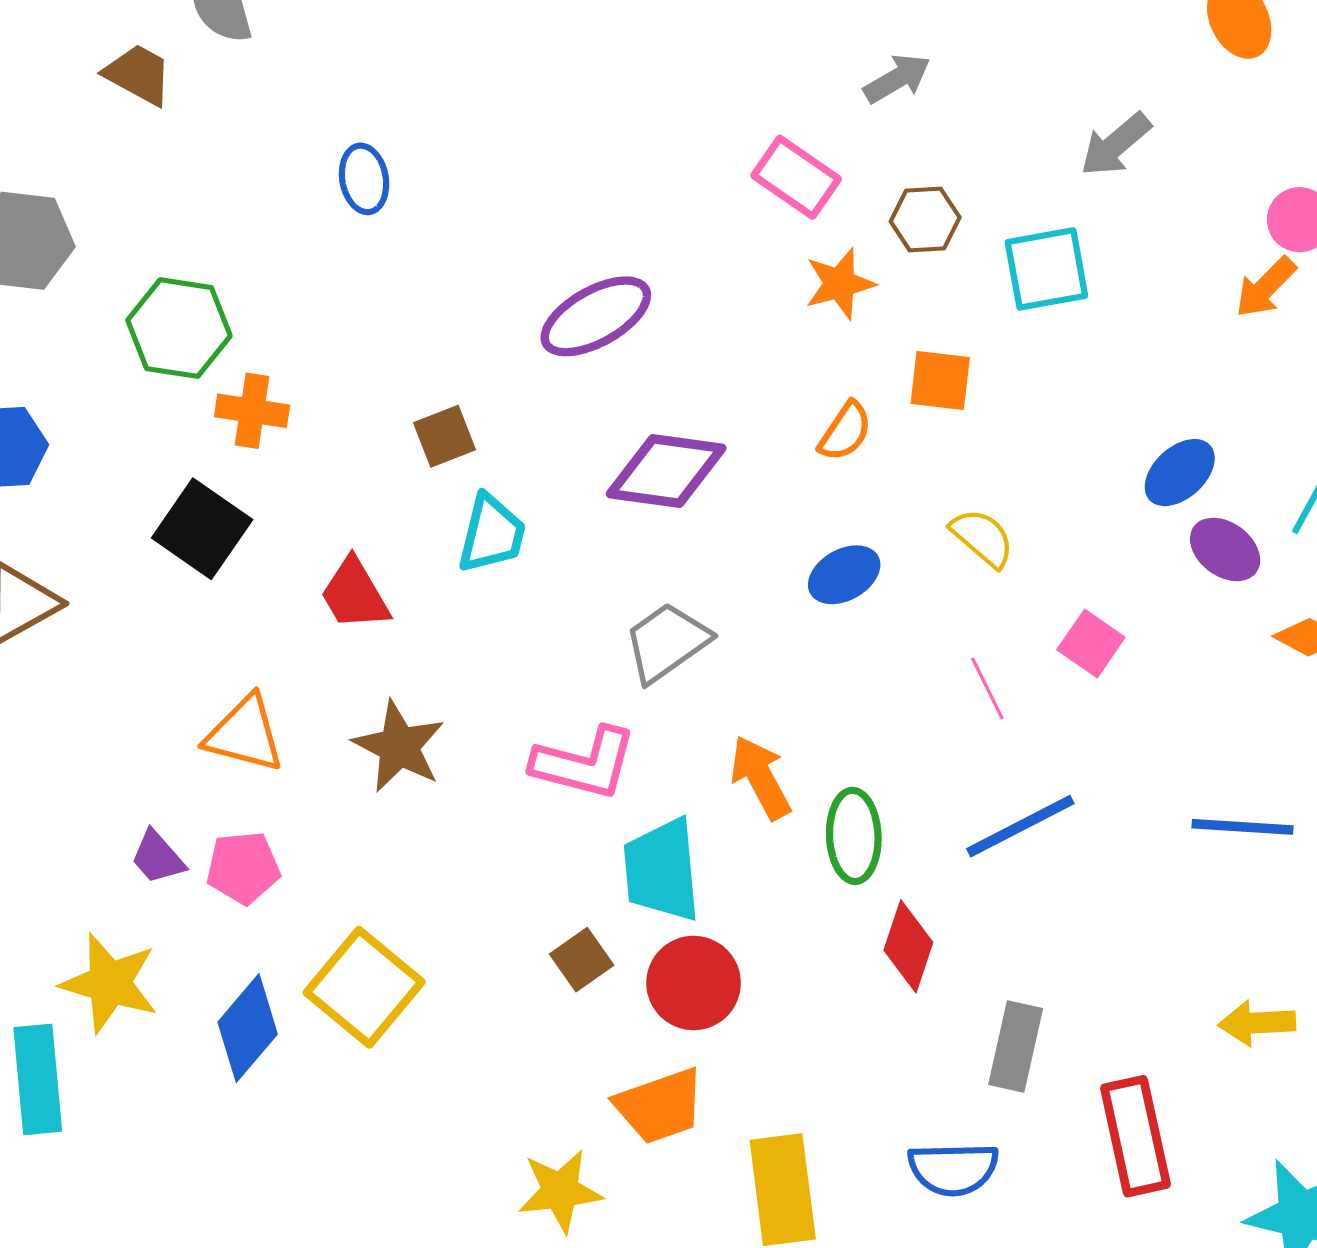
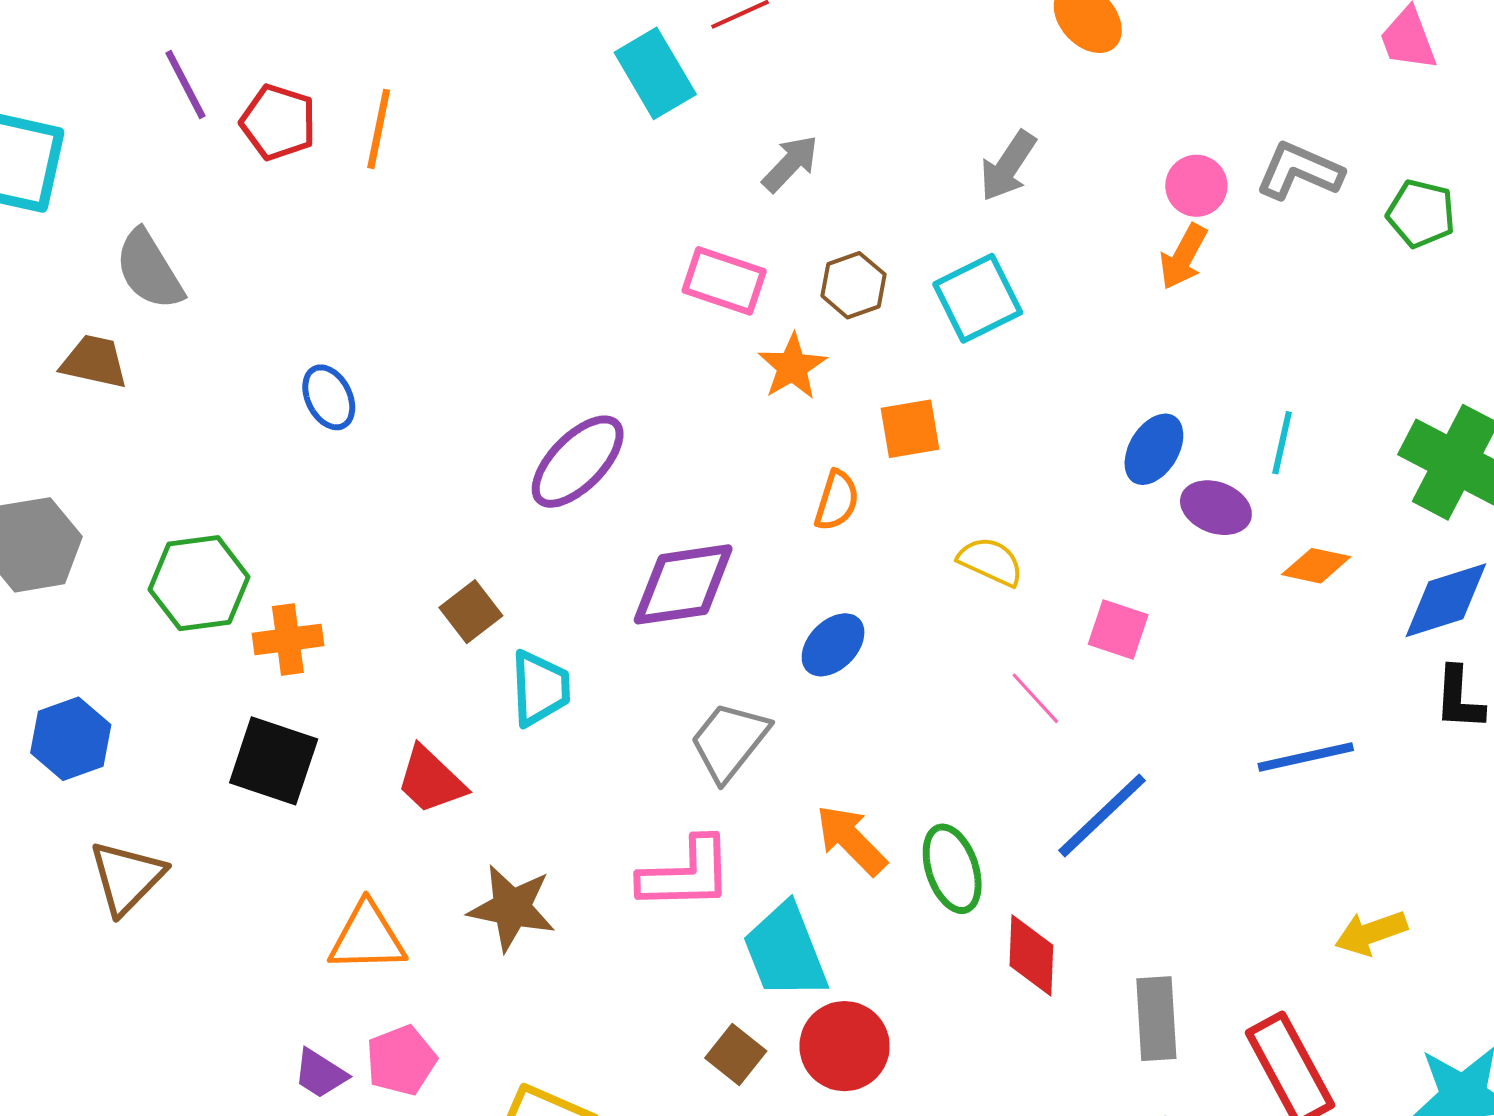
blue ellipse: (844, 575) -> (833, 645), moved

